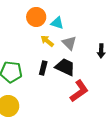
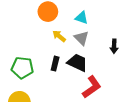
cyan triangle: (57, 23) -> (81, 18), moved

